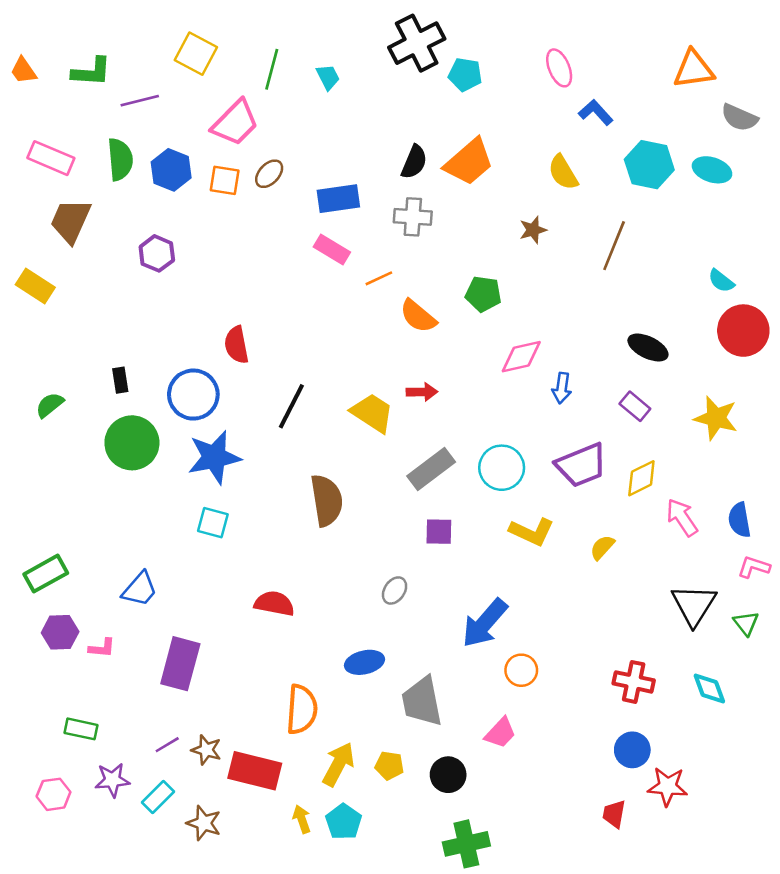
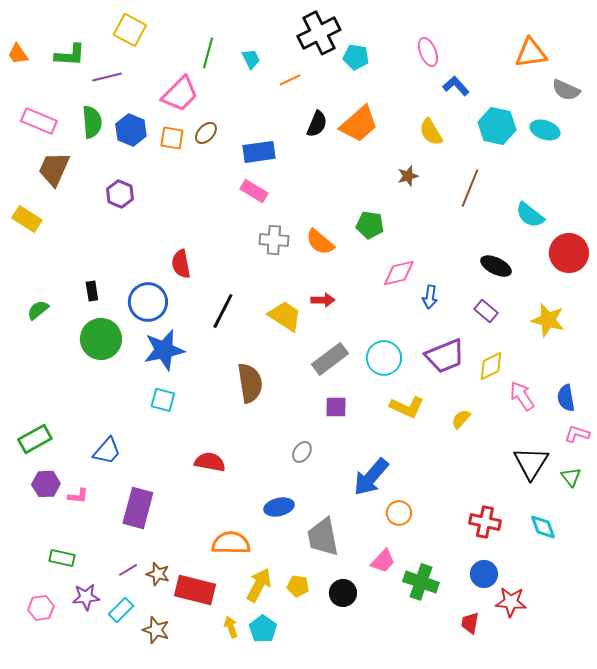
yellow square: (196, 54) -> (130, 30), moved
gray cross: (413, 217) -> (274, 240), moved
orange line: (379, 278) -> (290, 80), moved
cyan semicircle: (721, 281) -> (530, 215), moved, size x1.4
orange semicircle: (302, 709) -> (231, 543), turned -93
green cross: (466, 844) -> (421, 582), moved, turned 32

